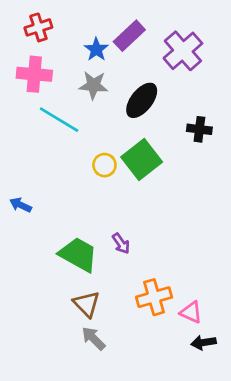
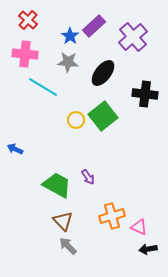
red cross: (38, 27) -> (28, 20), turned -30
black cross: (199, 129) -> (145, 94), size x1.4

